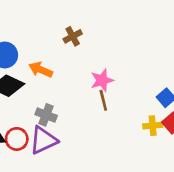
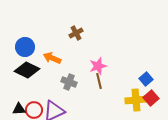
gray cross: (46, 115) -> (69, 82), moved
yellow cross: (153, 126) -> (136, 100), size x1.5

